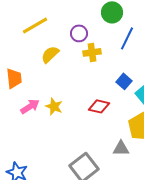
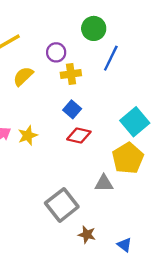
blue square: (124, 81) -> (72, 109), moved
yellow star: (54, 106) -> (28, 135), turned 30

